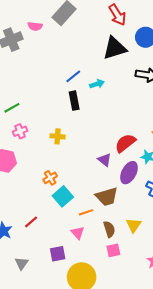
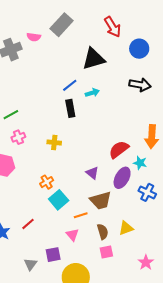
black triangle: (115, 48) -> (93, 59), moved
purple triangle: (105, 160) -> (92, 173), moved
yellow triangle: (134, 225) -> (126, 228), turned 35
gray triangle: (22, 263) -> (30, 264), moved

